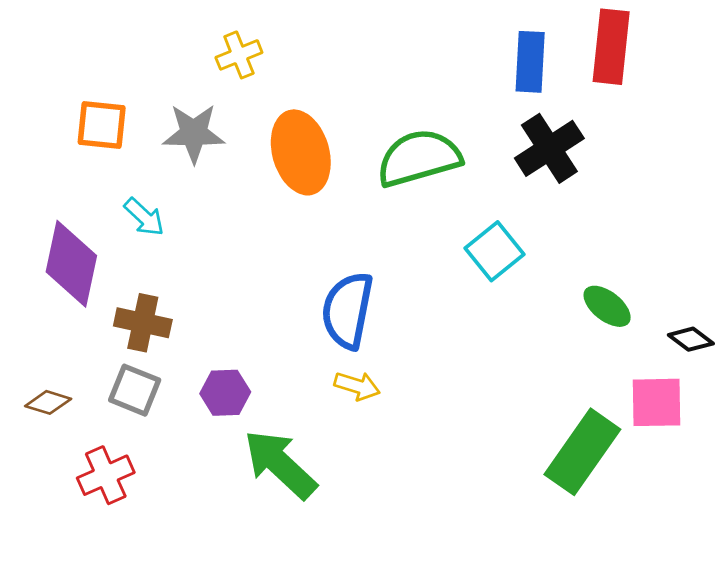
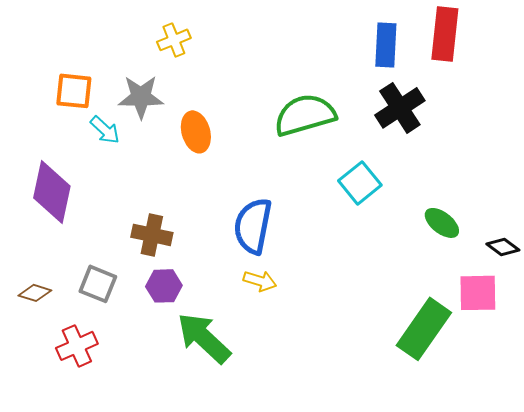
orange ellipse: (301, 152) -> (196, 132), moved, size x0.7
cyan arrow: (144, 217) -> (105, 130), moved
brown cross: (143, 323) -> (152, 235), moved

